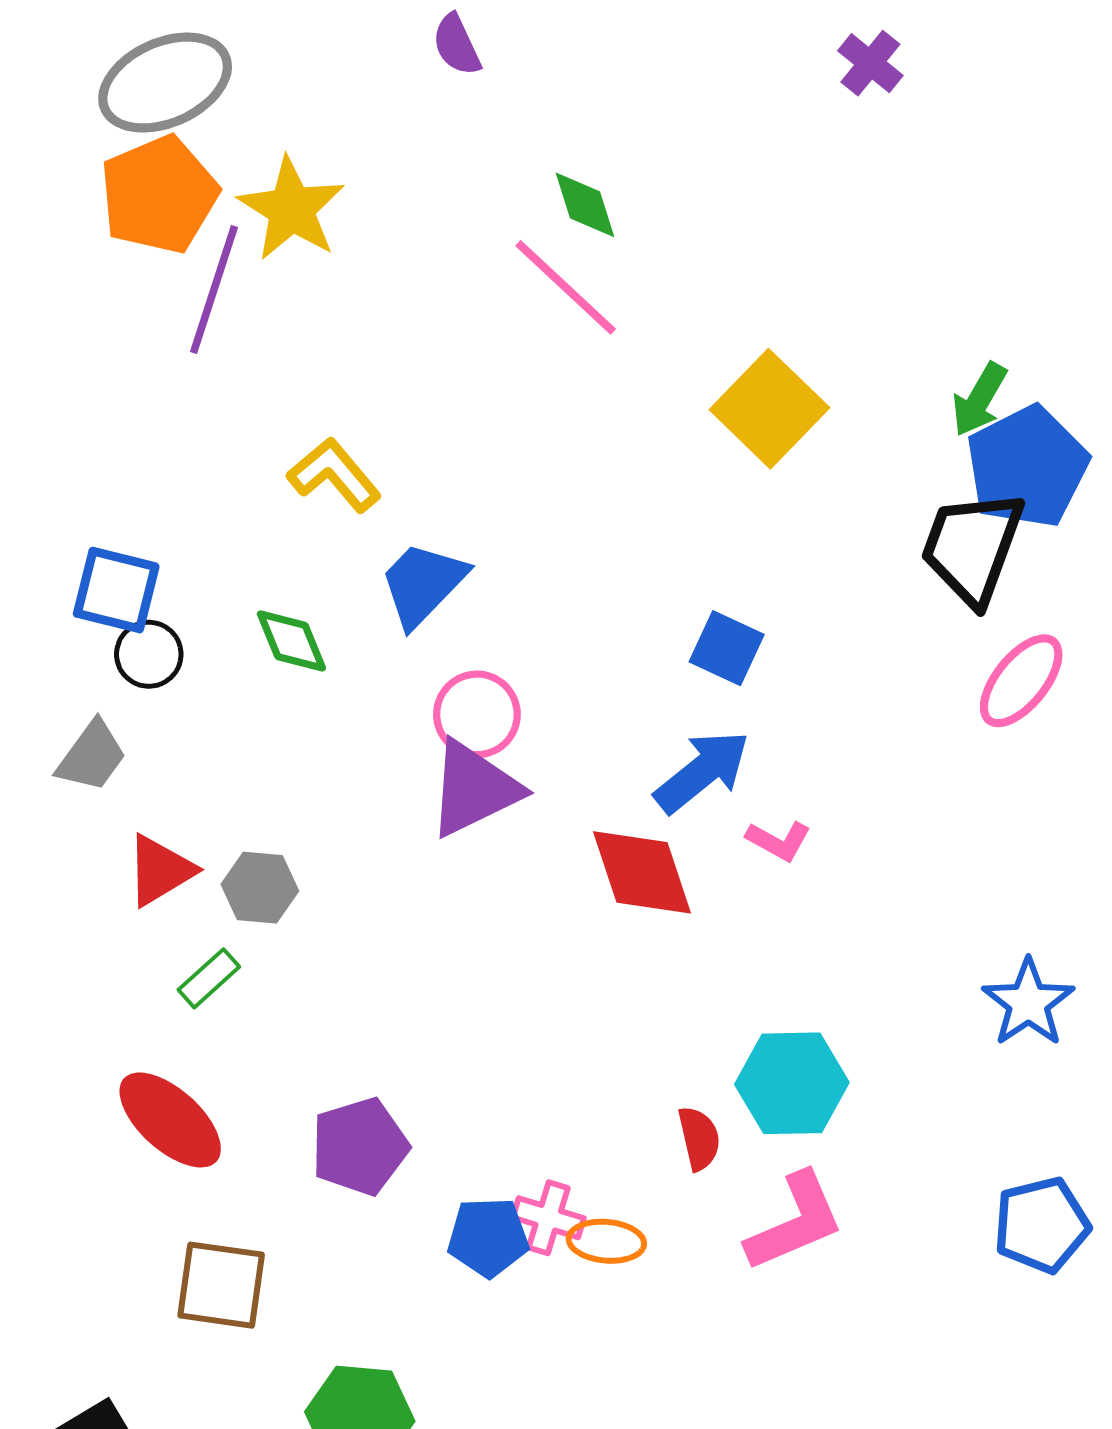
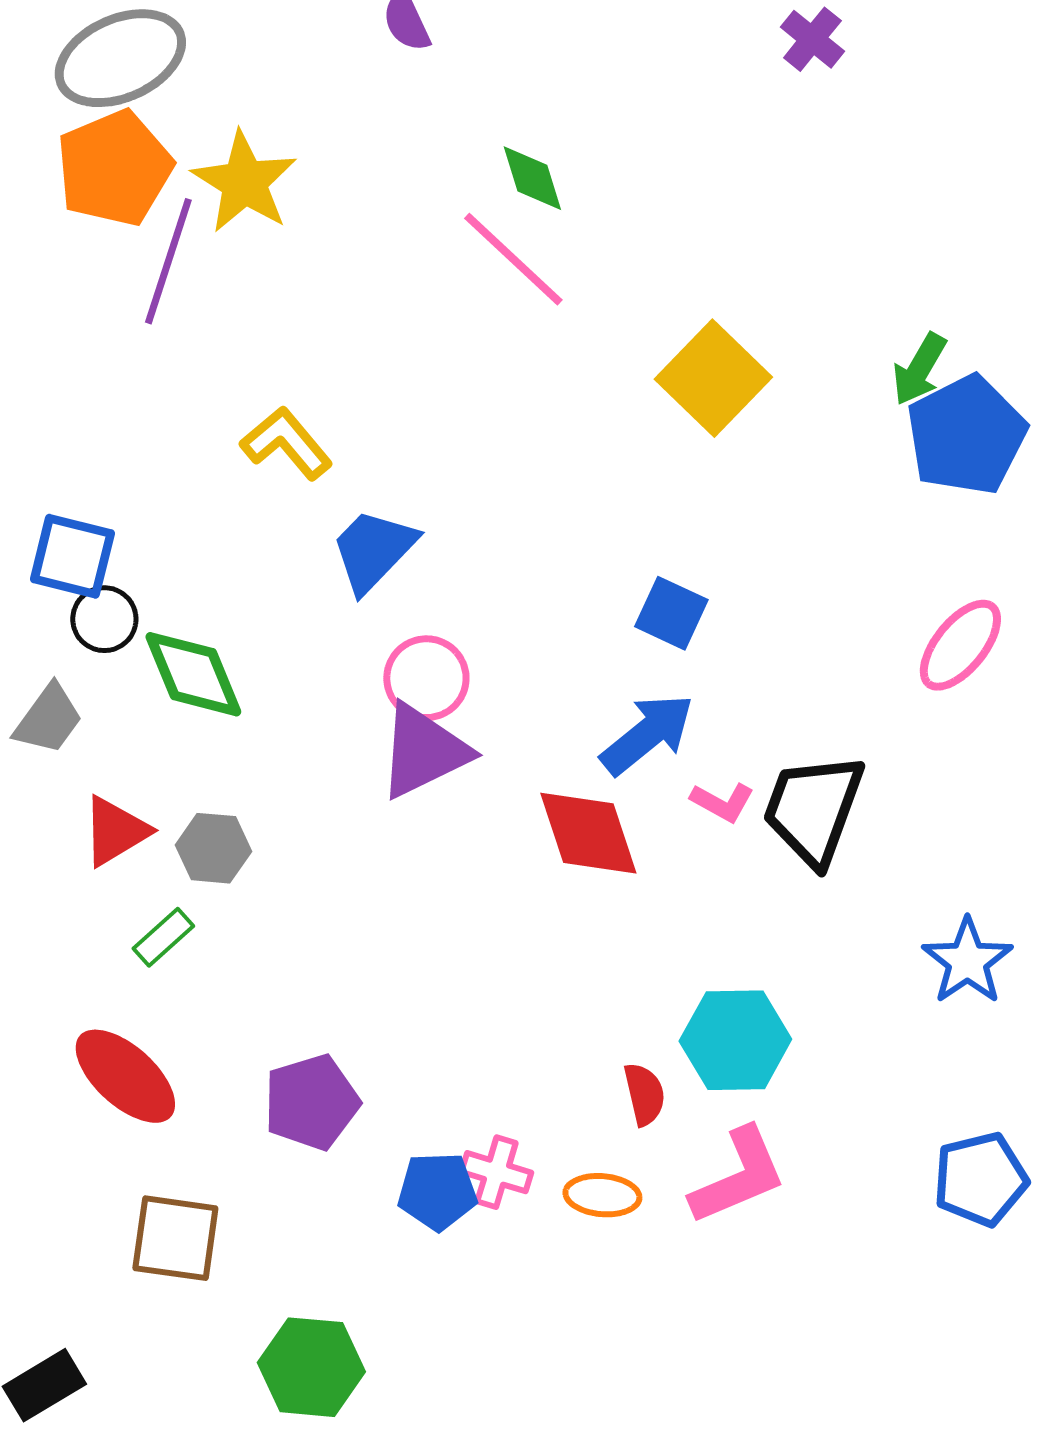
black trapezoid: (972, 547) -> (813, 809), moved
green diamond: (291, 641) -> (193, 674), moved, size x1.4
orange ellipse: (606, 1241) -> (602, 1195), moved

